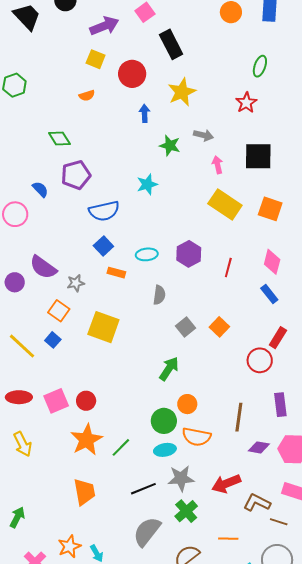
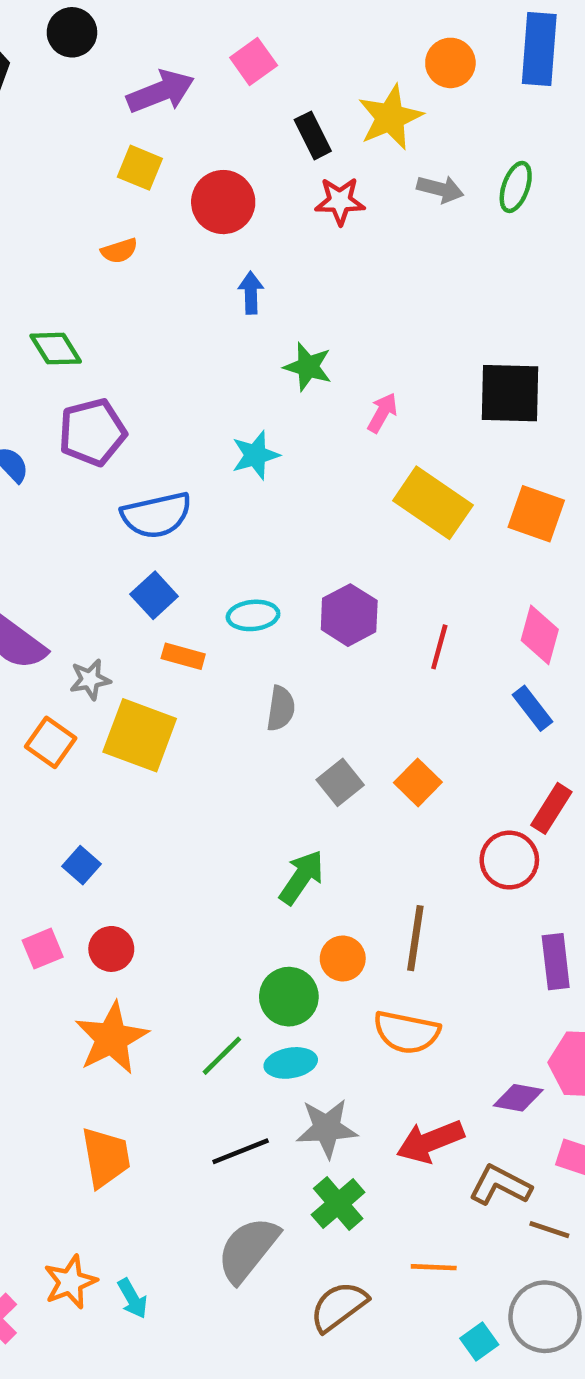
black rectangle: (171, 44) -> (313, 135), size x0.7
yellow star: (182, 92) -> (390, 117), moved
red star: (246, 103) -> (340, 201), moved, turned 30
gray arrow: (203, 135) -> (440, 189), moved
pink arrow: (218, 165) -> (382, 413), moved, turned 42
yellow square: (103, 327) -> (140, 735), moved
blue square: (53, 340) -> (81, 865), moved
pink square: (56, 401) -> (43, 949), size x0.7
brown line: (239, 417) -> (415, 938), moved
orange semicircle: (196, 437) -> (407, 1032), moved
green line: (121, 447) -> (222, 1056), moved
purple diamond: (259, 447) -> (518, 1098), moved

